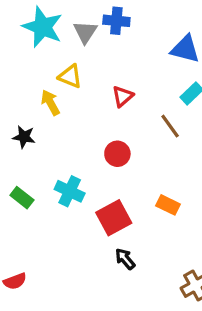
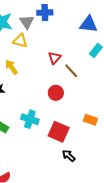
yellow triangle: (70, 76) -> (20, 41), moved
brown line: (170, 126) -> (71, 71), moved
red square: (114, 218) -> (59, 132), turned -30

